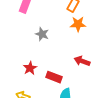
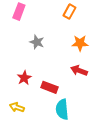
orange star: (78, 24) -> (80, 43), moved

